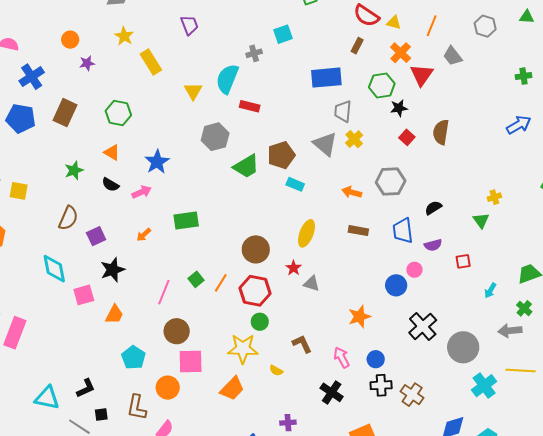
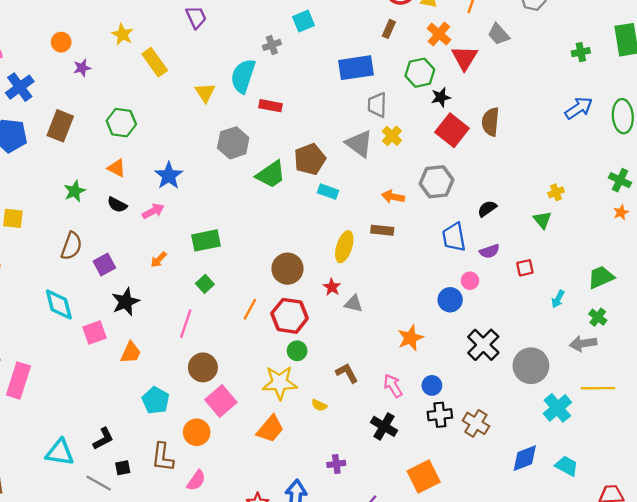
red square: (407, 137) -> (452, 130), size x1.8
brown rectangle: (358, 231) -> (382, 230), moved
green square: (196, 279) -> (205, 284), moved
pink square: (191, 361) -> (221, 401), turned -36

